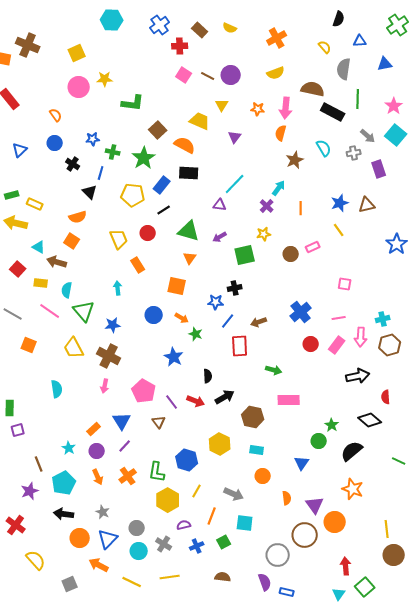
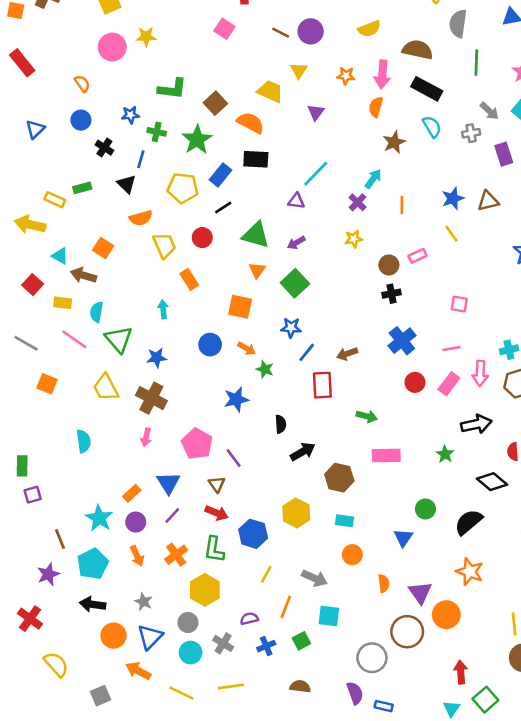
pink square: (184, 75) -> (224, 29), moved
green L-shape: (133, 103) -> (172, 89), moved
black rectangle: (333, 112) -> (427, 89), moved
green rectangle: (12, 195) -> (82, 188), moved
orange semicircle: (78, 217) -> (141, 218), moved
green square: (245, 255) -> (295, 283), moved, turned -30
black cross: (235, 288) -> (391, 294), moved
blue star: (174, 357) -> (236, 399), turned 30
red arrow: (196, 401) -> (217, 513), moved
green star: (332, 425) -> (445, 454), moved
cyan star: (69, 448) -> (99, 518), size x1.5
yellow hexagon: (168, 500) -> (205, 590), moved

